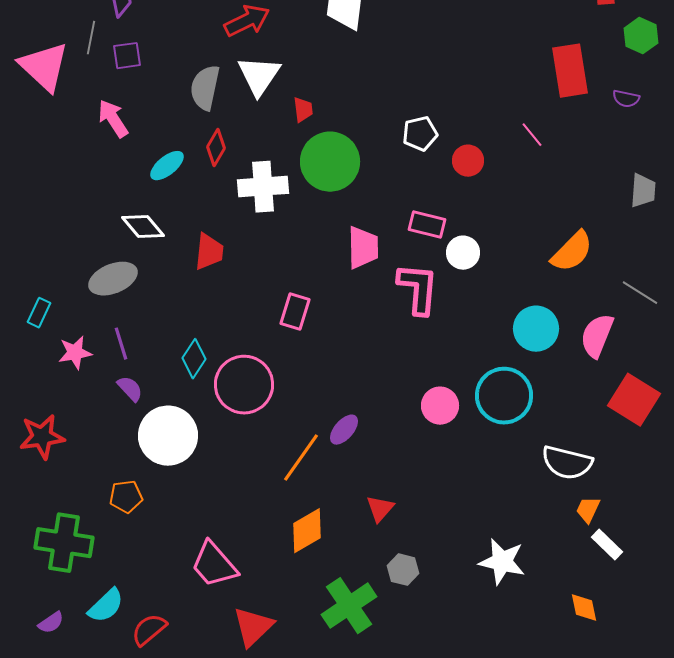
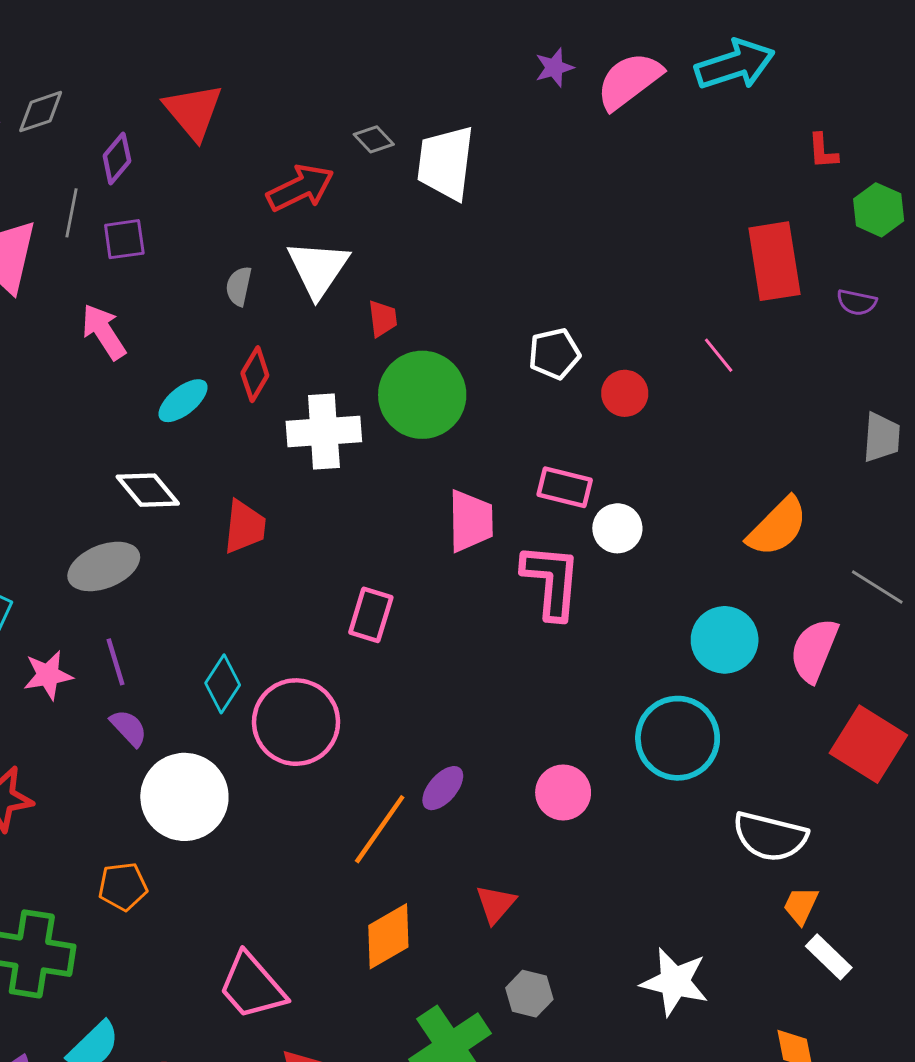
gray semicircle: (205, 88) -> (239, 286), size x0.6
pink circle: (440, 406) -> (563, 792), moved

